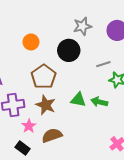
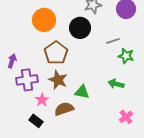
orange circle: (31, 42) -> (44, 20), size x1.5
green triangle: (78, 100) -> (82, 92), moved
green arrow: (99, 102) -> (116, 84), moved

